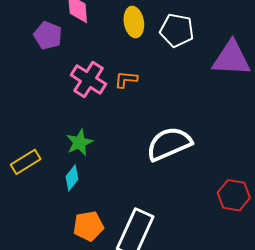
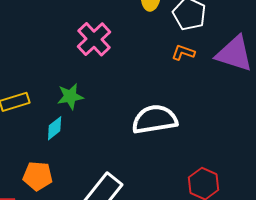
orange L-shape: (126, 79) -> (183, 53), moved
orange pentagon: (88, 226) -> (38, 176), moved

